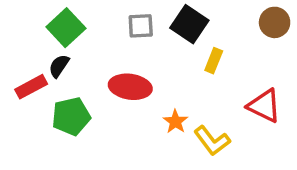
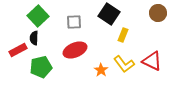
gray square: (141, 26) -> (74, 22), moved
black semicircle: (59, 66) -> (34, 38), turned -32
red ellipse: (130, 87) -> (75, 50), turned -30
yellow L-shape: (212, 141) -> (124, 64), moved

